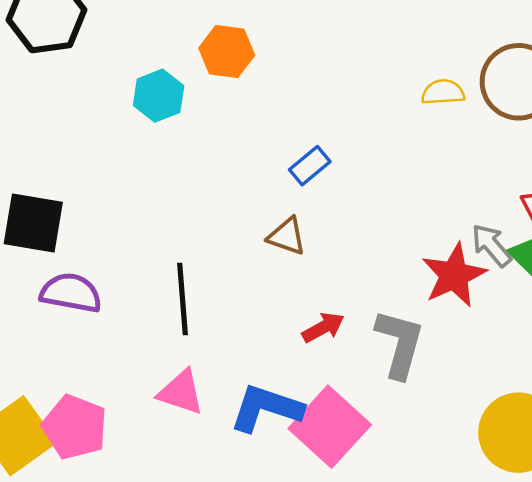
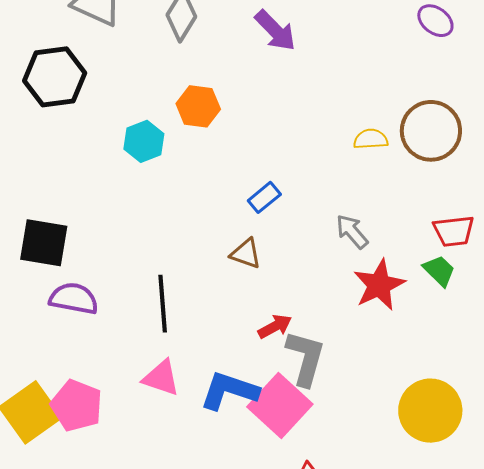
gray arrow: (491, 245) -> (352, 232), moved
gray L-shape: (400, 344) -> (305, 358), moved

